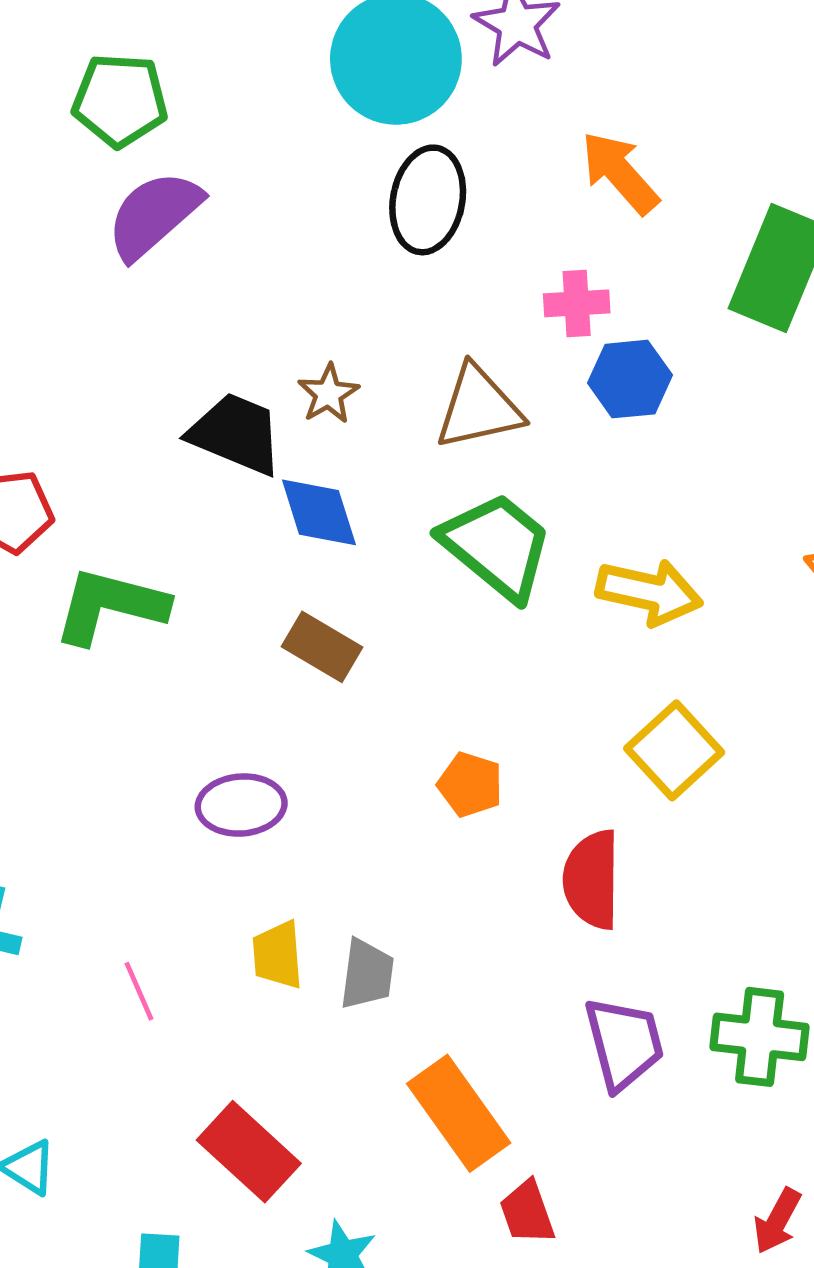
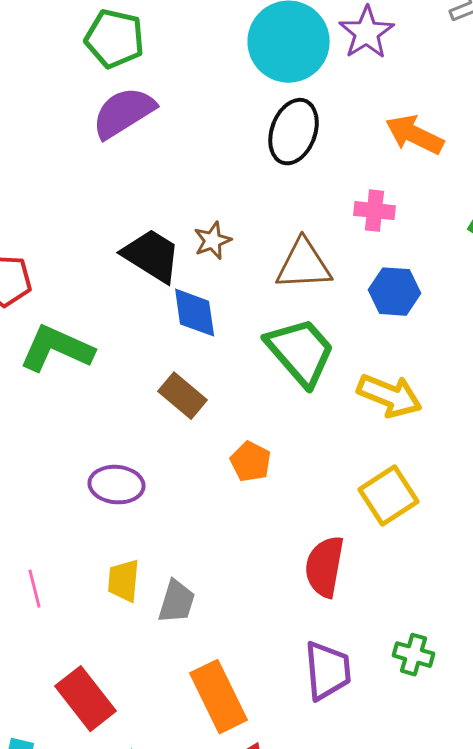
orange arrow: (620, 173) -> (415, 135), turned -32
blue hexagon: (630, 379) -> (395, 292), moved
orange pentagon: (470, 785) -> (251, 462), moved
green cross: (760, 1037) -> (414, 655), moved, size x0.7

